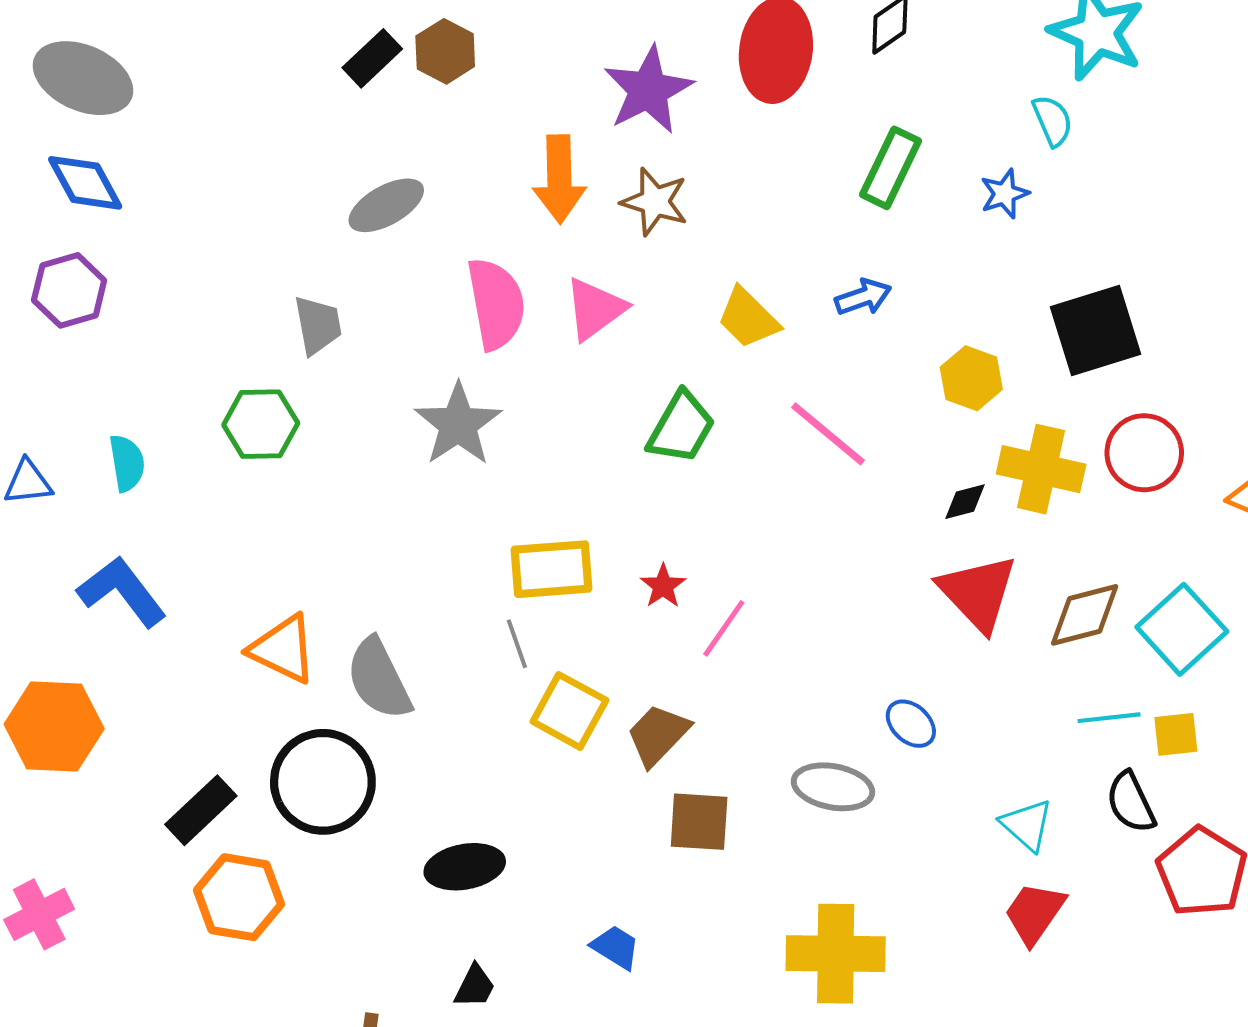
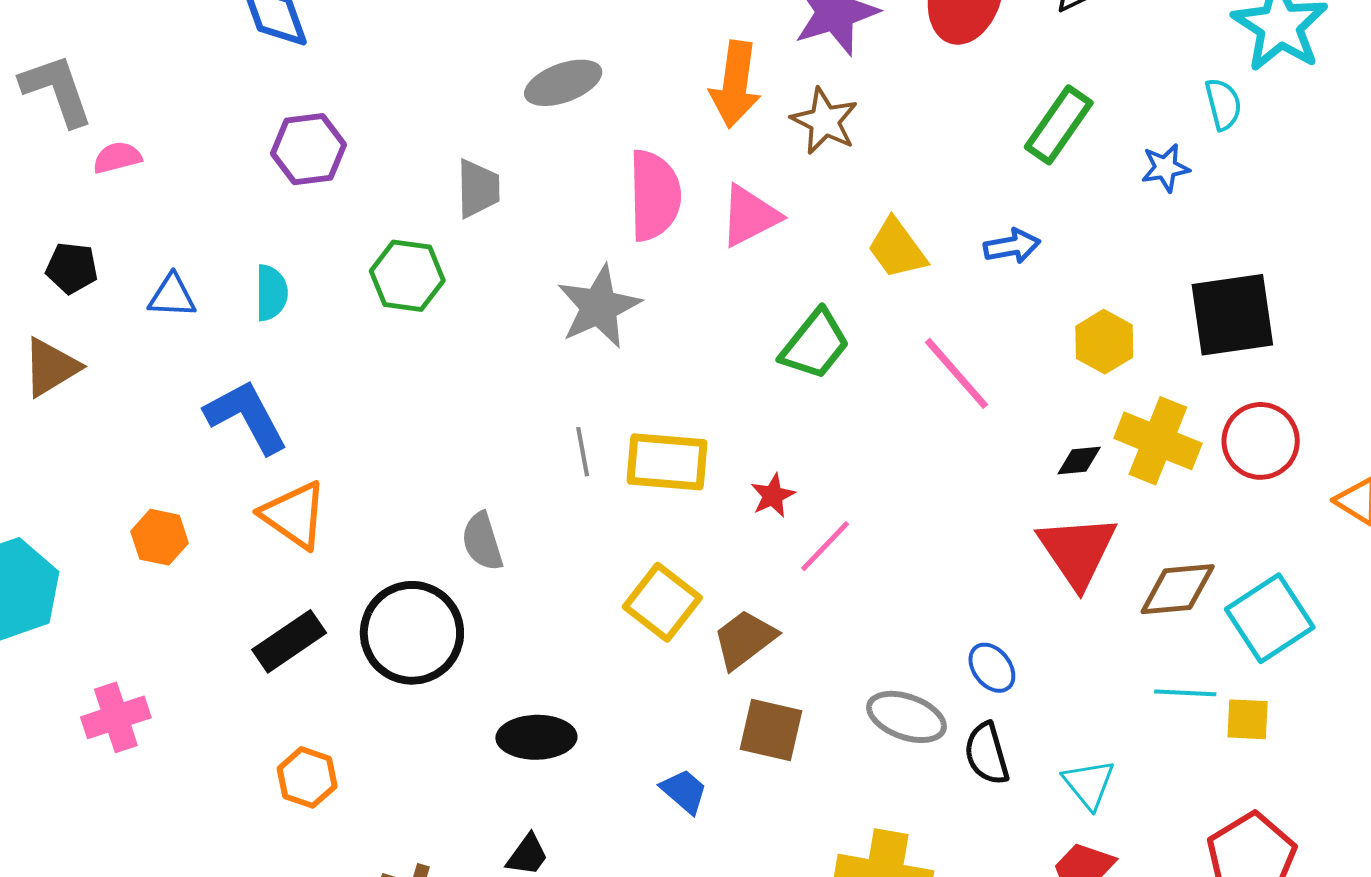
purple hexagon: (69, 290) -> (309, 149), moved
gray line: (517, 644) -> (583, 452), moved
orange triangle: (283, 649) -> (294, 515), moved
gray semicircle: (379, 679) -> (482, 541), size x0.7
orange hexagon: (54, 727) -> (160, 537), size x0.6
black semicircle: (1131, 802) -> (987, 754), moved
orange hexagon: (239, 897) -> (307, 777), moved, size x0.7
blue trapezoid: (616, 947) -> (684, 791), moved

